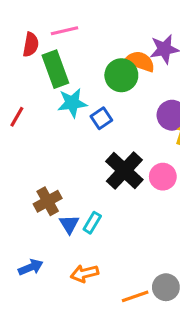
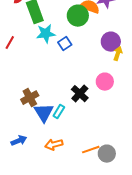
black cross: (124, 170) -> (80, 94), moved, size x0.7
blue triangle: (69, 224) -> (44, 113), size x1.5
orange line: (135, 296) -> (91, 150), moved

